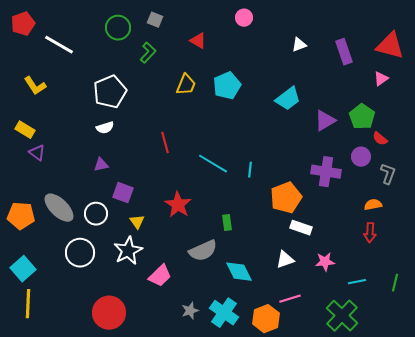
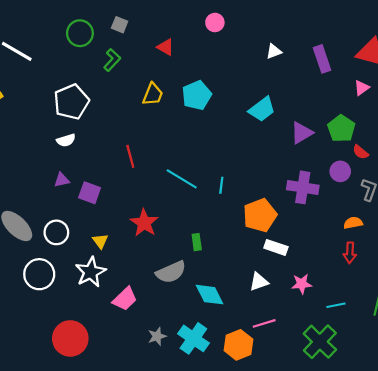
purple square: (123, 193) -> (90, 193), moved

